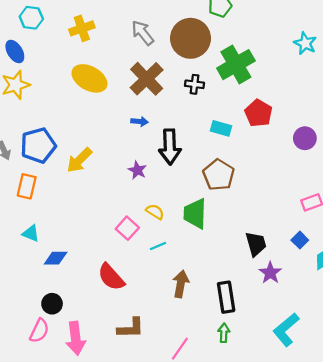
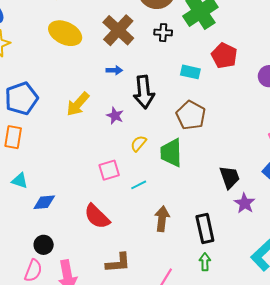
yellow arrow: (79, 160) -> (78, 104), moved
yellow semicircle: (155, 212) -> (138, 143), moved, turned -78
pink square: (127, 228) -> (109, 170), turned 35

